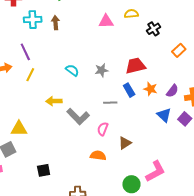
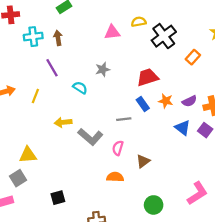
black cross: (154, 29) -> (164, 36), size x1.6
purple line: (25, 52) -> (52, 68), moved
gray star: (102, 70) -> (103, 69), moved
purple semicircle: (172, 91) -> (189, 101), turned 32
pink L-shape: (155, 171) -> (197, 193), moved

